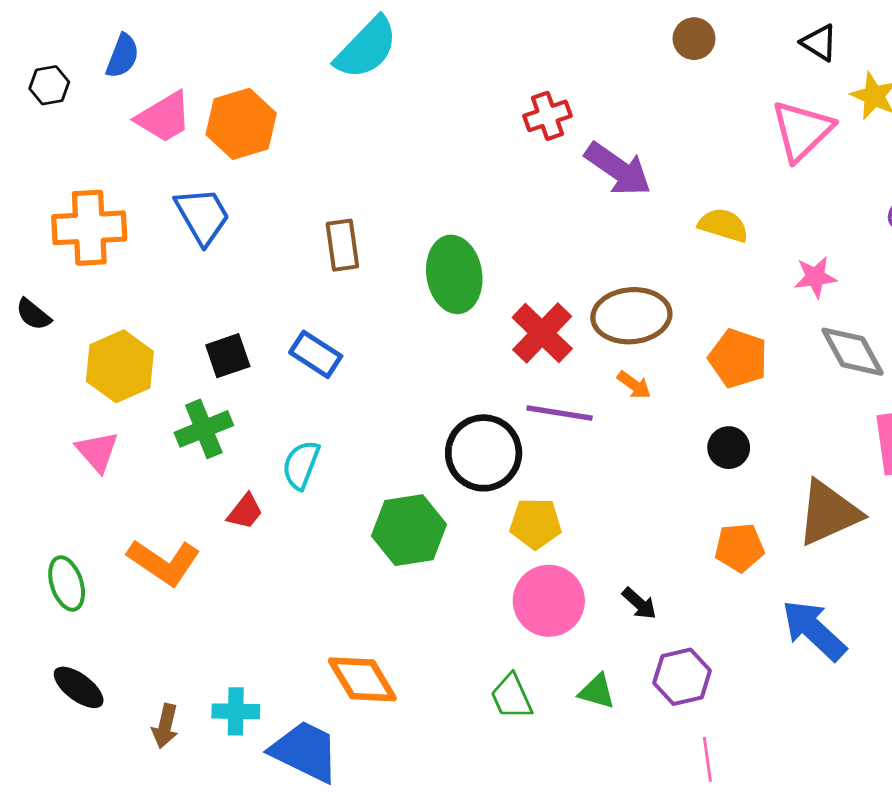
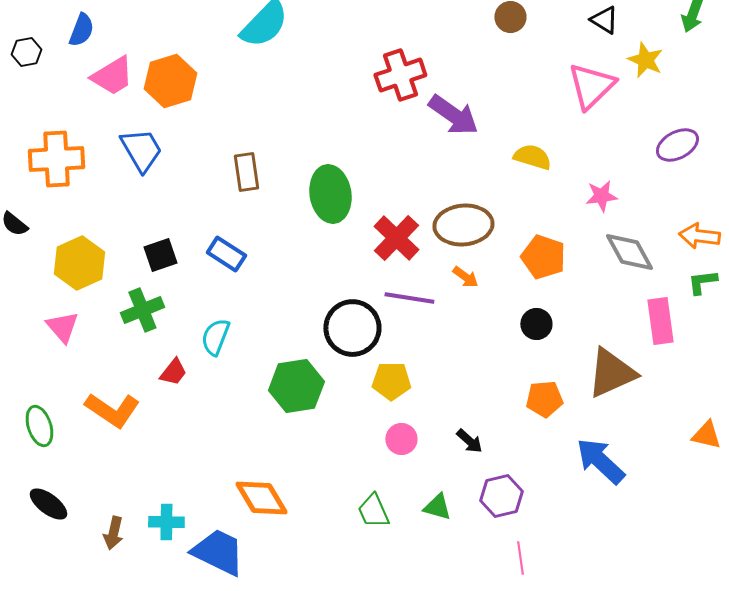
red cross: (547, 116) -> (400, 75), size x1.4
pink circle: (549, 601) -> (401, 439), size x0.6

